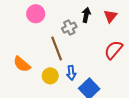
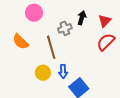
red semicircle: (113, 50) -> (106, 42), moved
orange semicircle: (22, 64) -> (21, 42), moved

